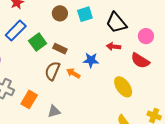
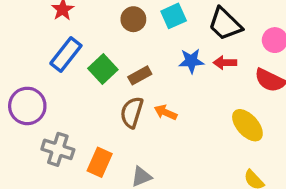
brown rectangle: (60, 49) -> (140, 75), turned -48
blue star: (91, 60) -> (191, 61), moved

